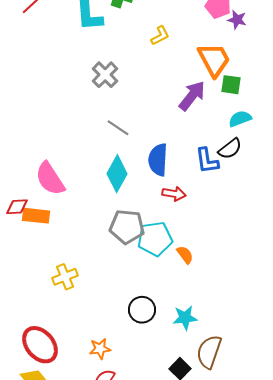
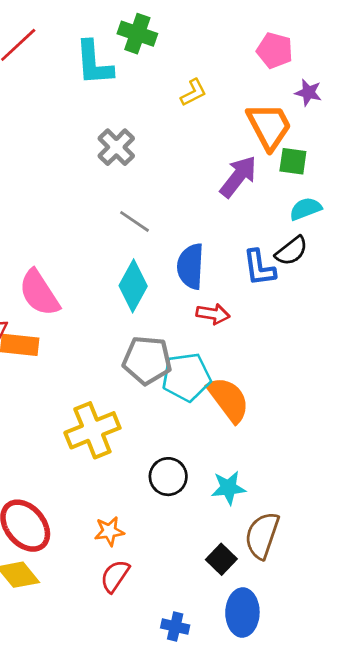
purple star: (237, 20) -> (308, 93), moved
orange semicircle: (185, 255) -> (228, 399), size x1.8
yellow cross: (65, 277) -> (92, 430), moved, size x1.5

